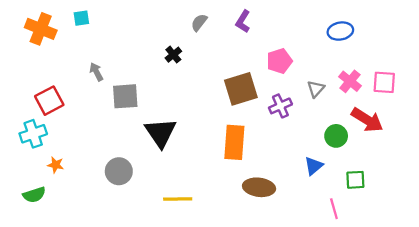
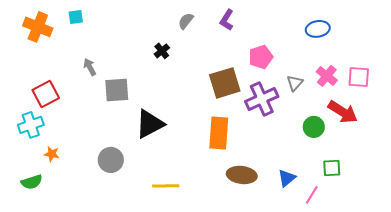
purple cross: (280, 106) -> (262, 99), size x1.5
black triangle: (161, 133) -> (150, 124), turned 36
blue triangle: (314, 166) -> (287, 178), moved
pink line: (334, 209) -> (312, 195), turned 48

